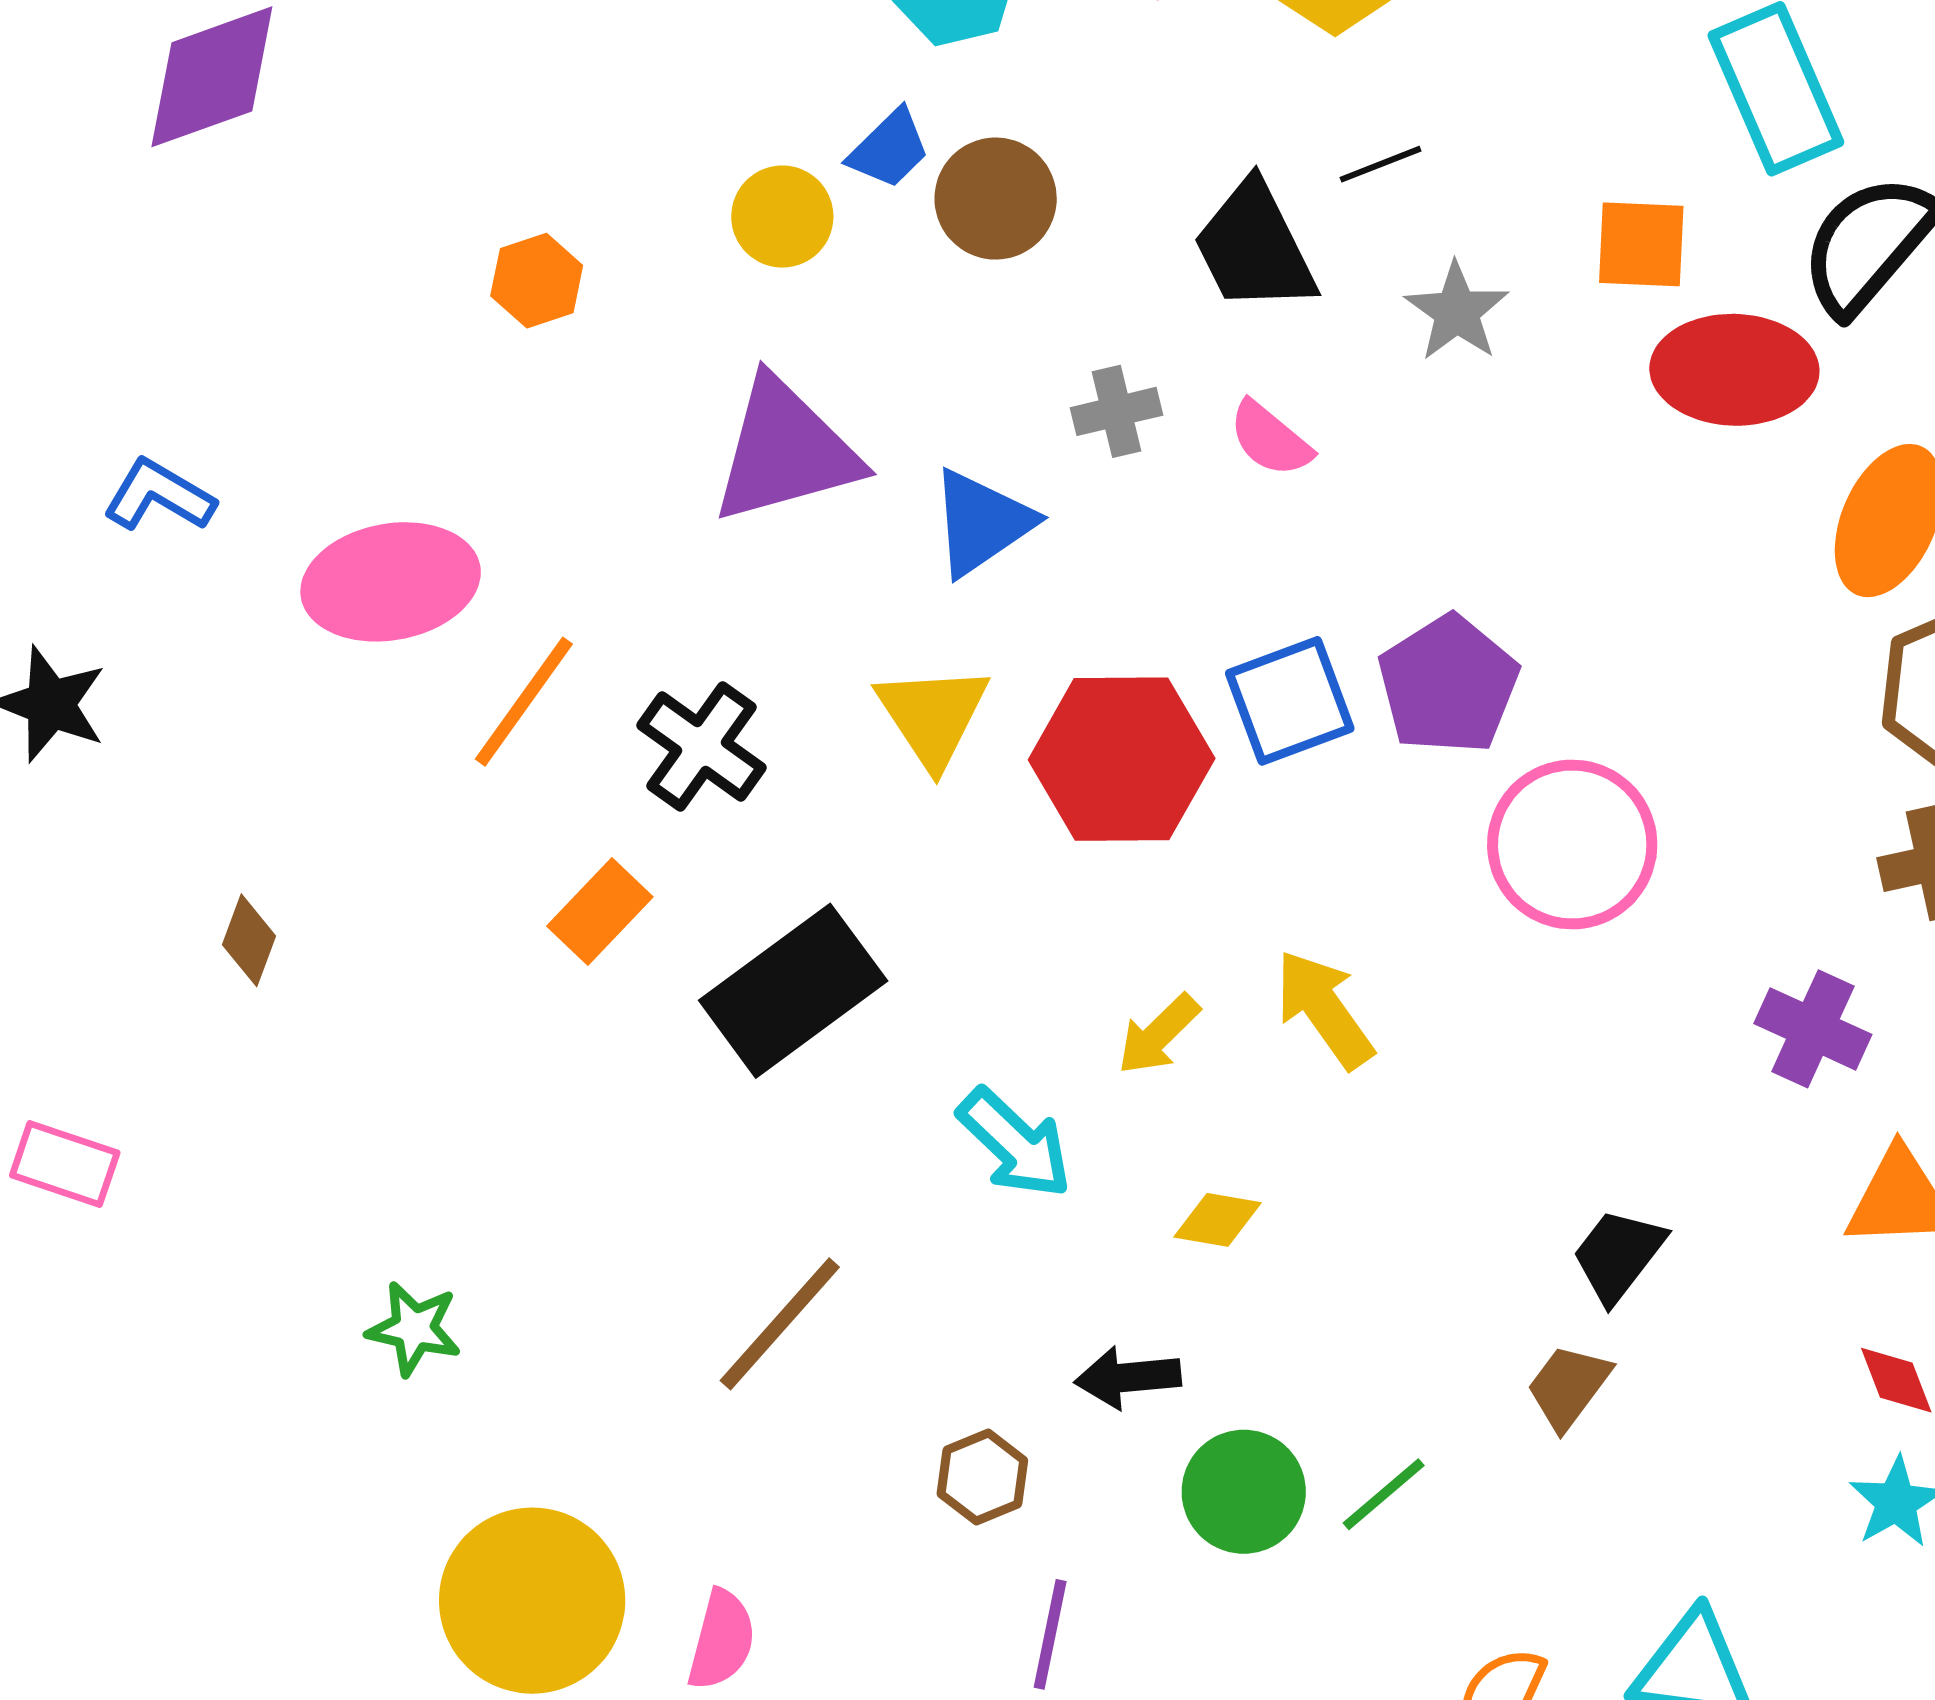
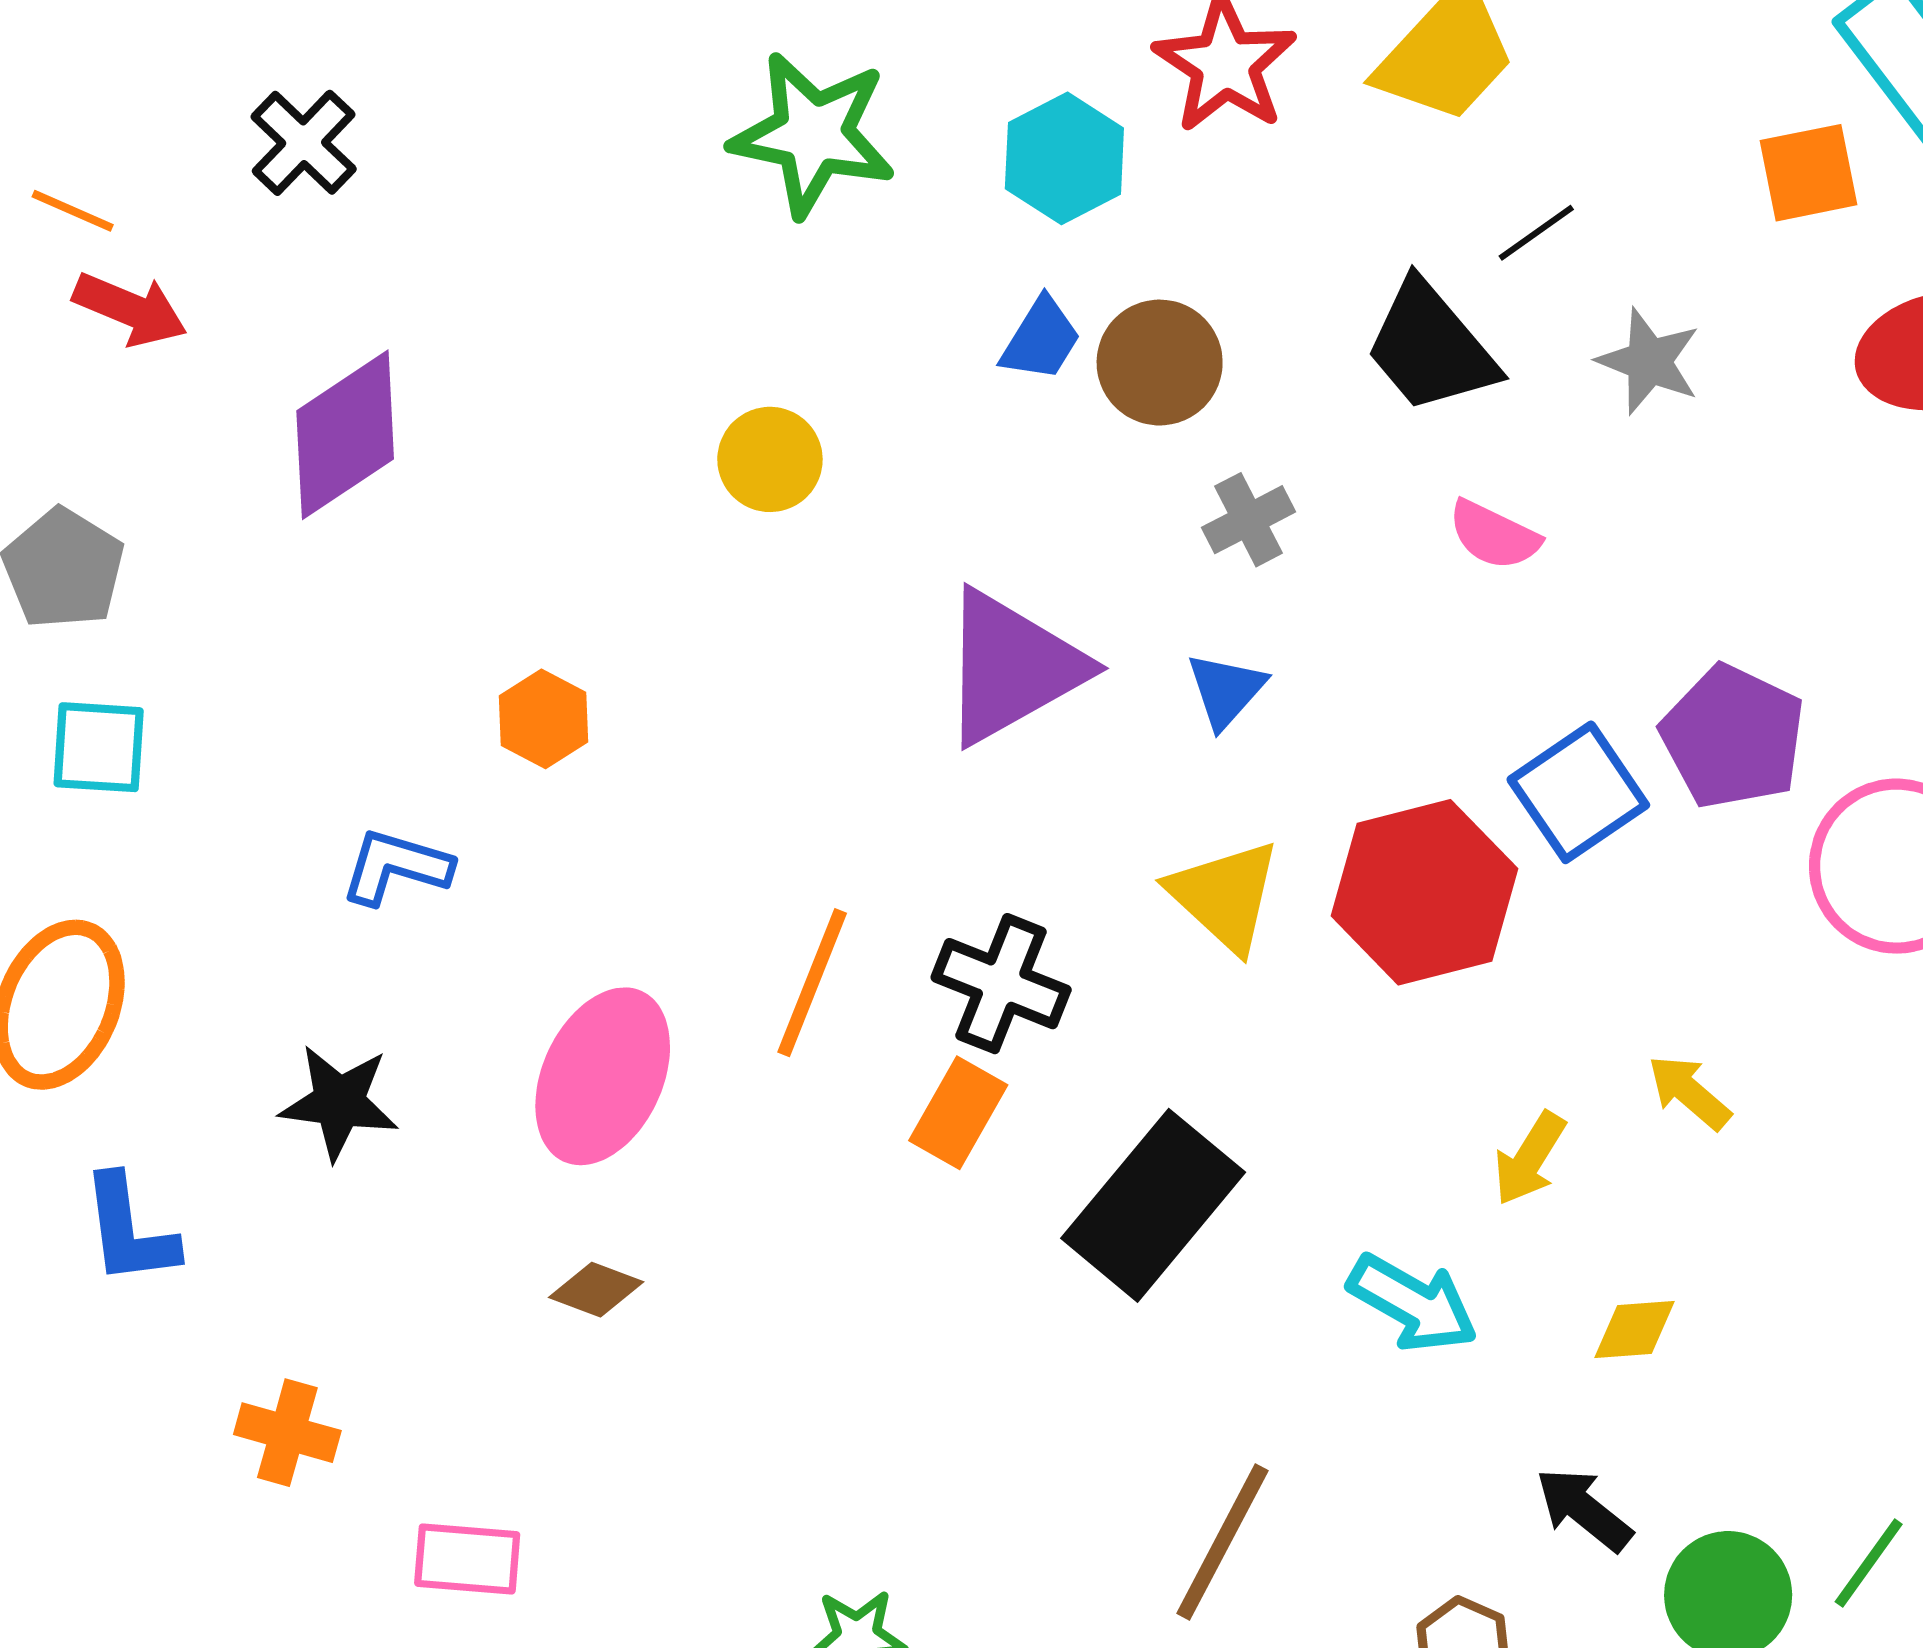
yellow circle: (782, 217) -> (770, 459), moved
orange square: (1641, 244) -> (1809, 173), moved
orange hexagon: (537, 281) -> (544, 719), moved
gray cross: (1116, 411) -> (1248, 520), moved
blue triangle: (982, 523) -> (1226, 690), size x0.7
pink ellipse: (391, 582) -> (603, 1076), moved, turned -41
orange rectangle: (600, 911) -> (958, 1113), moved
brown diamond: (249, 940) -> (596, 1290), turned -76
yellow arrow: (1324, 1009) -> (1689, 1092), size x0.7
black arrow: (1128, 1377) -> (1584, 1509), turned 58

